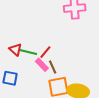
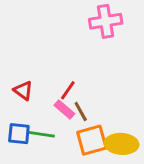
green line: (28, 52) -> (41, 134), moved

